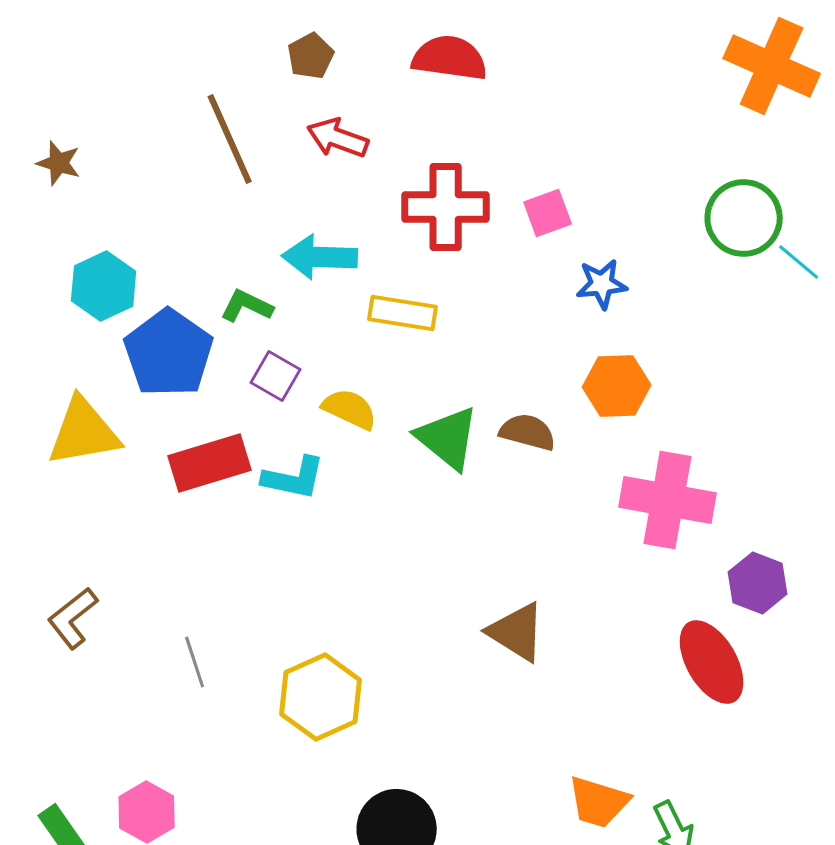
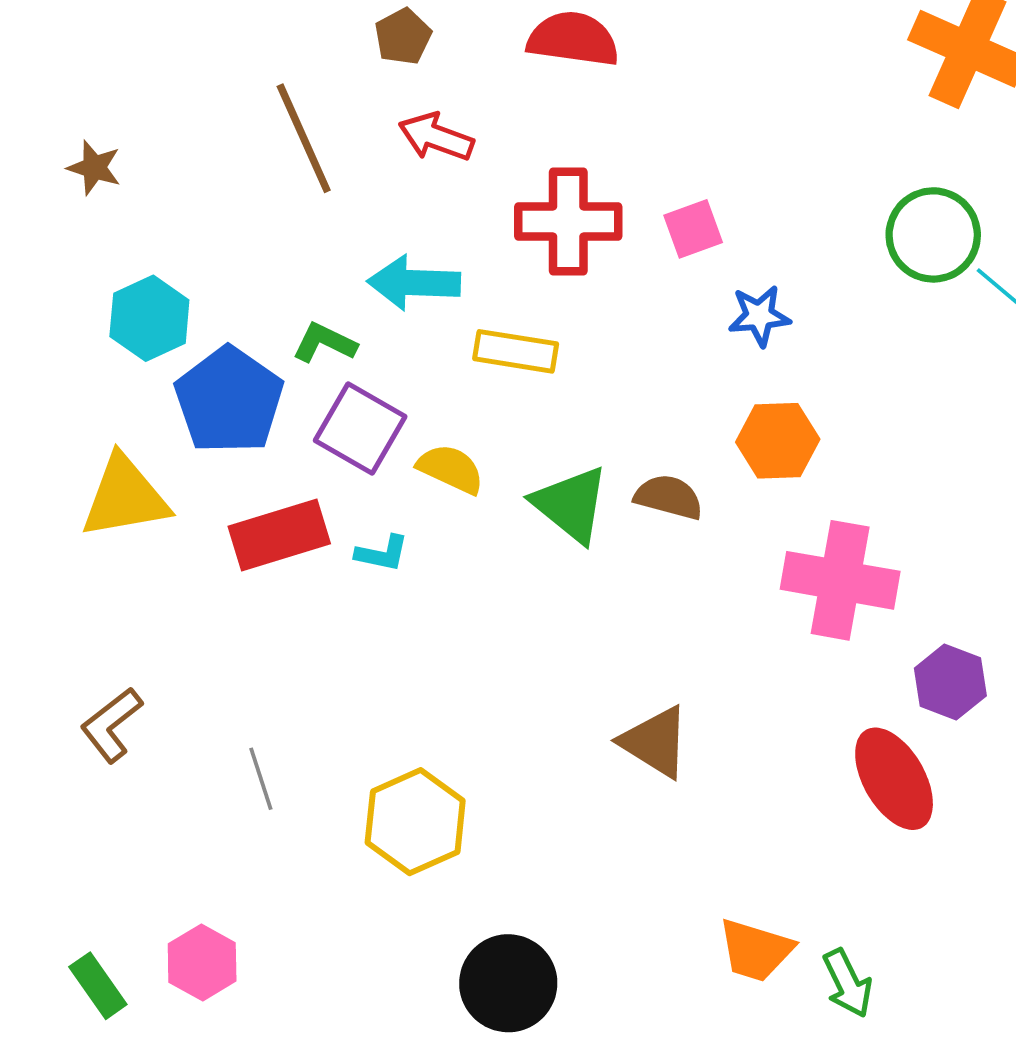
purple square: (276, 376) -> (360, 428), size x1.5
cyan L-shape: (294, 478) -> (382, 553), size x0.7

